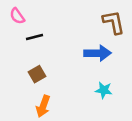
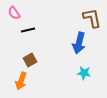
blue arrow: (98, 53) -> (79, 43), turned 105
orange arrow: (43, 106) -> (21, 81), moved

